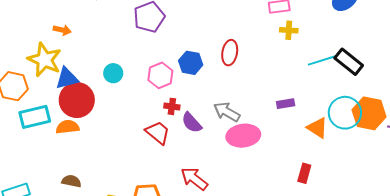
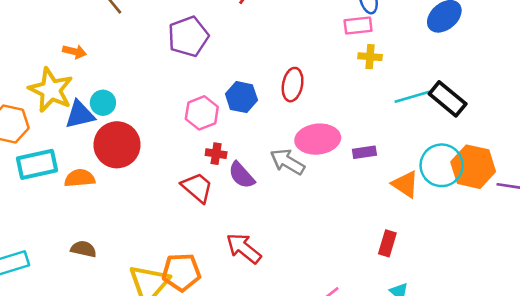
cyan circle: (113, 73) -> (103, 103), moved
red circle: (77, 100) -> (117, 145), moved
pink ellipse: (243, 136) -> (318, 139), moved

